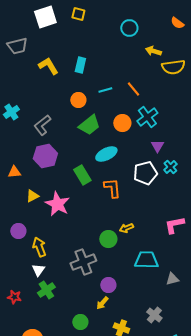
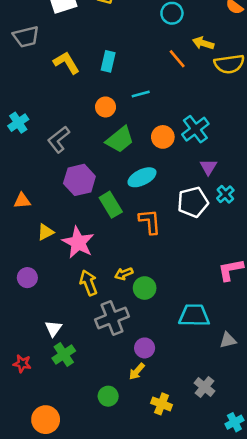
orange line: (133, 89) -> (177, 59), moved
purple hexagon: (45, 156) -> (79, 180), moved
yellow arrow: (126, 228) -> (124, 274), moved
yellow arrow: (39, 247) -> (89, 283), moved

